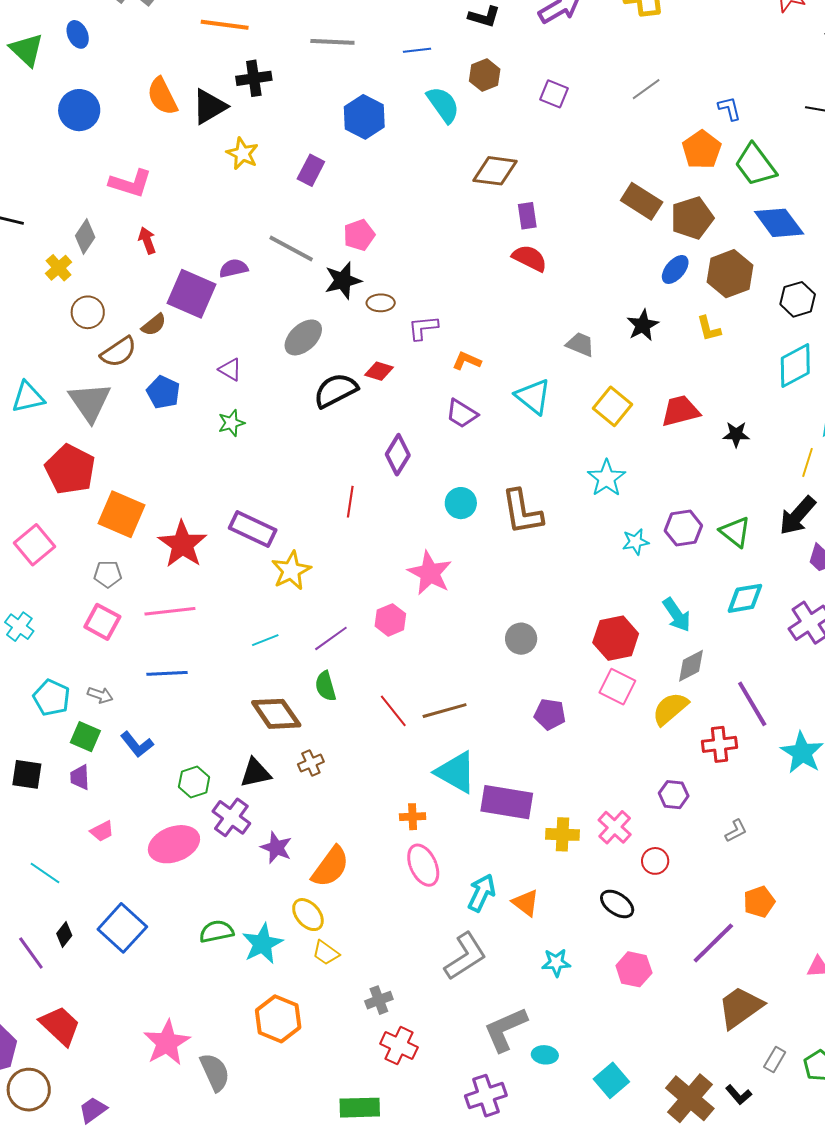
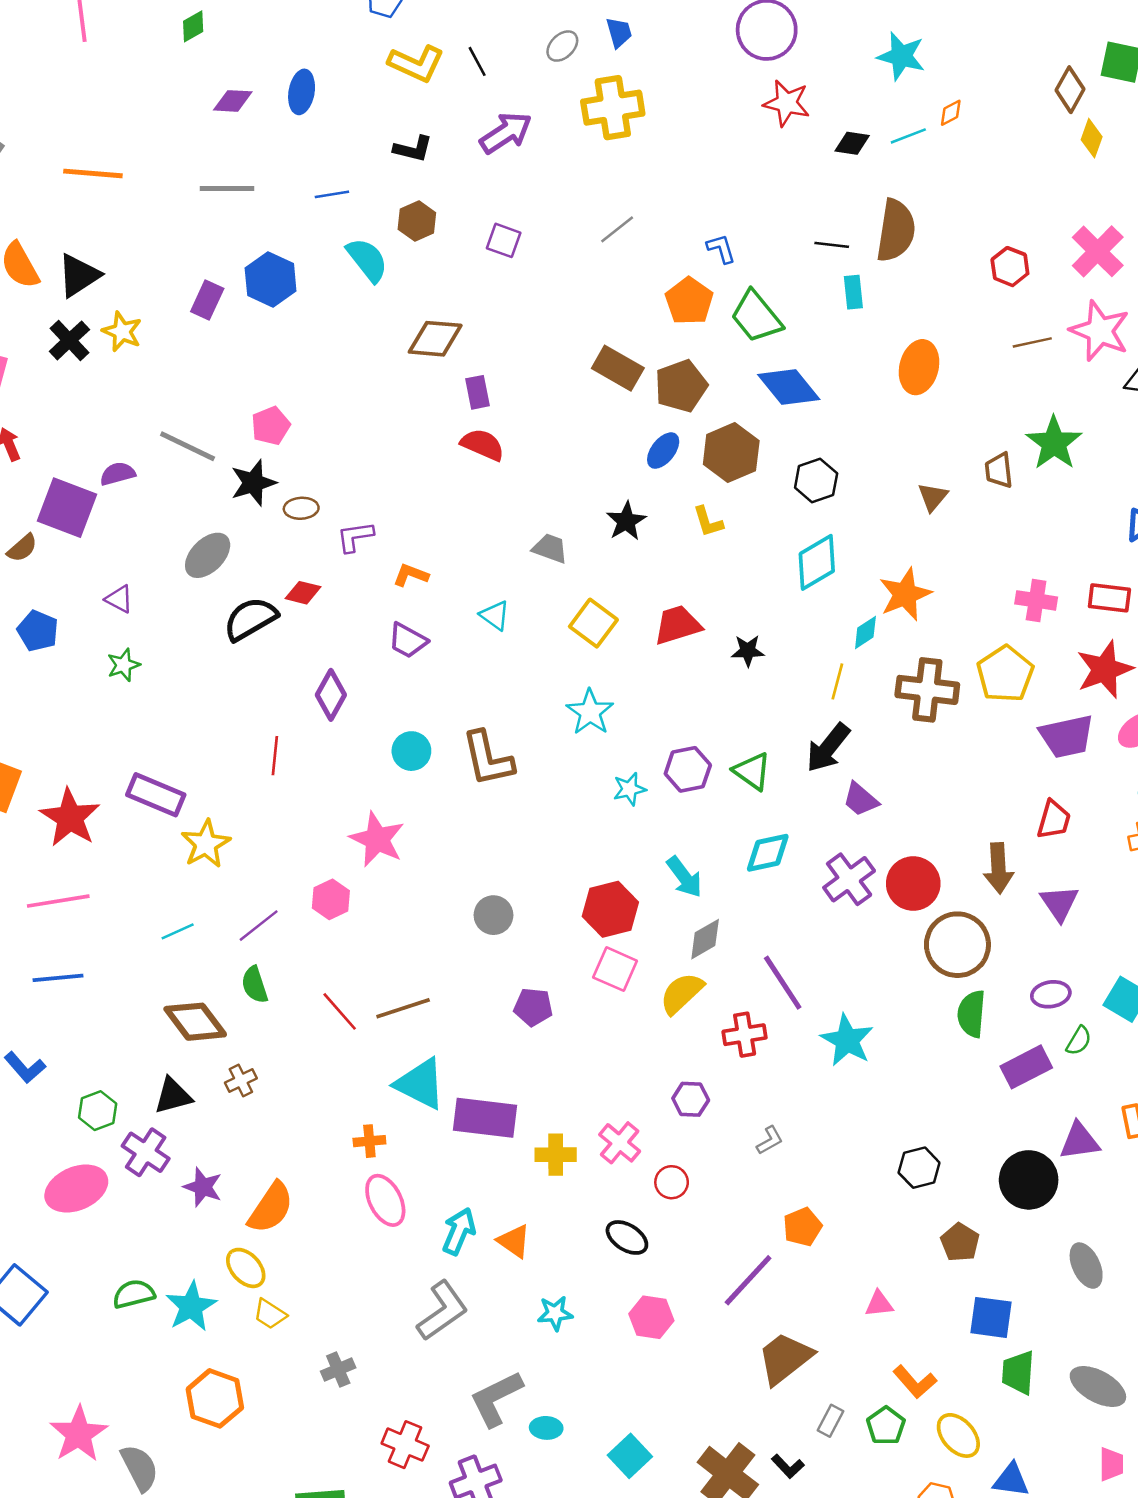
black cross: (254, 78) -> (69, 340), moved, turned -32
purple rectangle: (311, 170) -> (207, 300), moved
cyan triangle: (533, 396) -> (495, 615), size x0.7
red cross: (399, 1046) -> (405, 1445), moved

